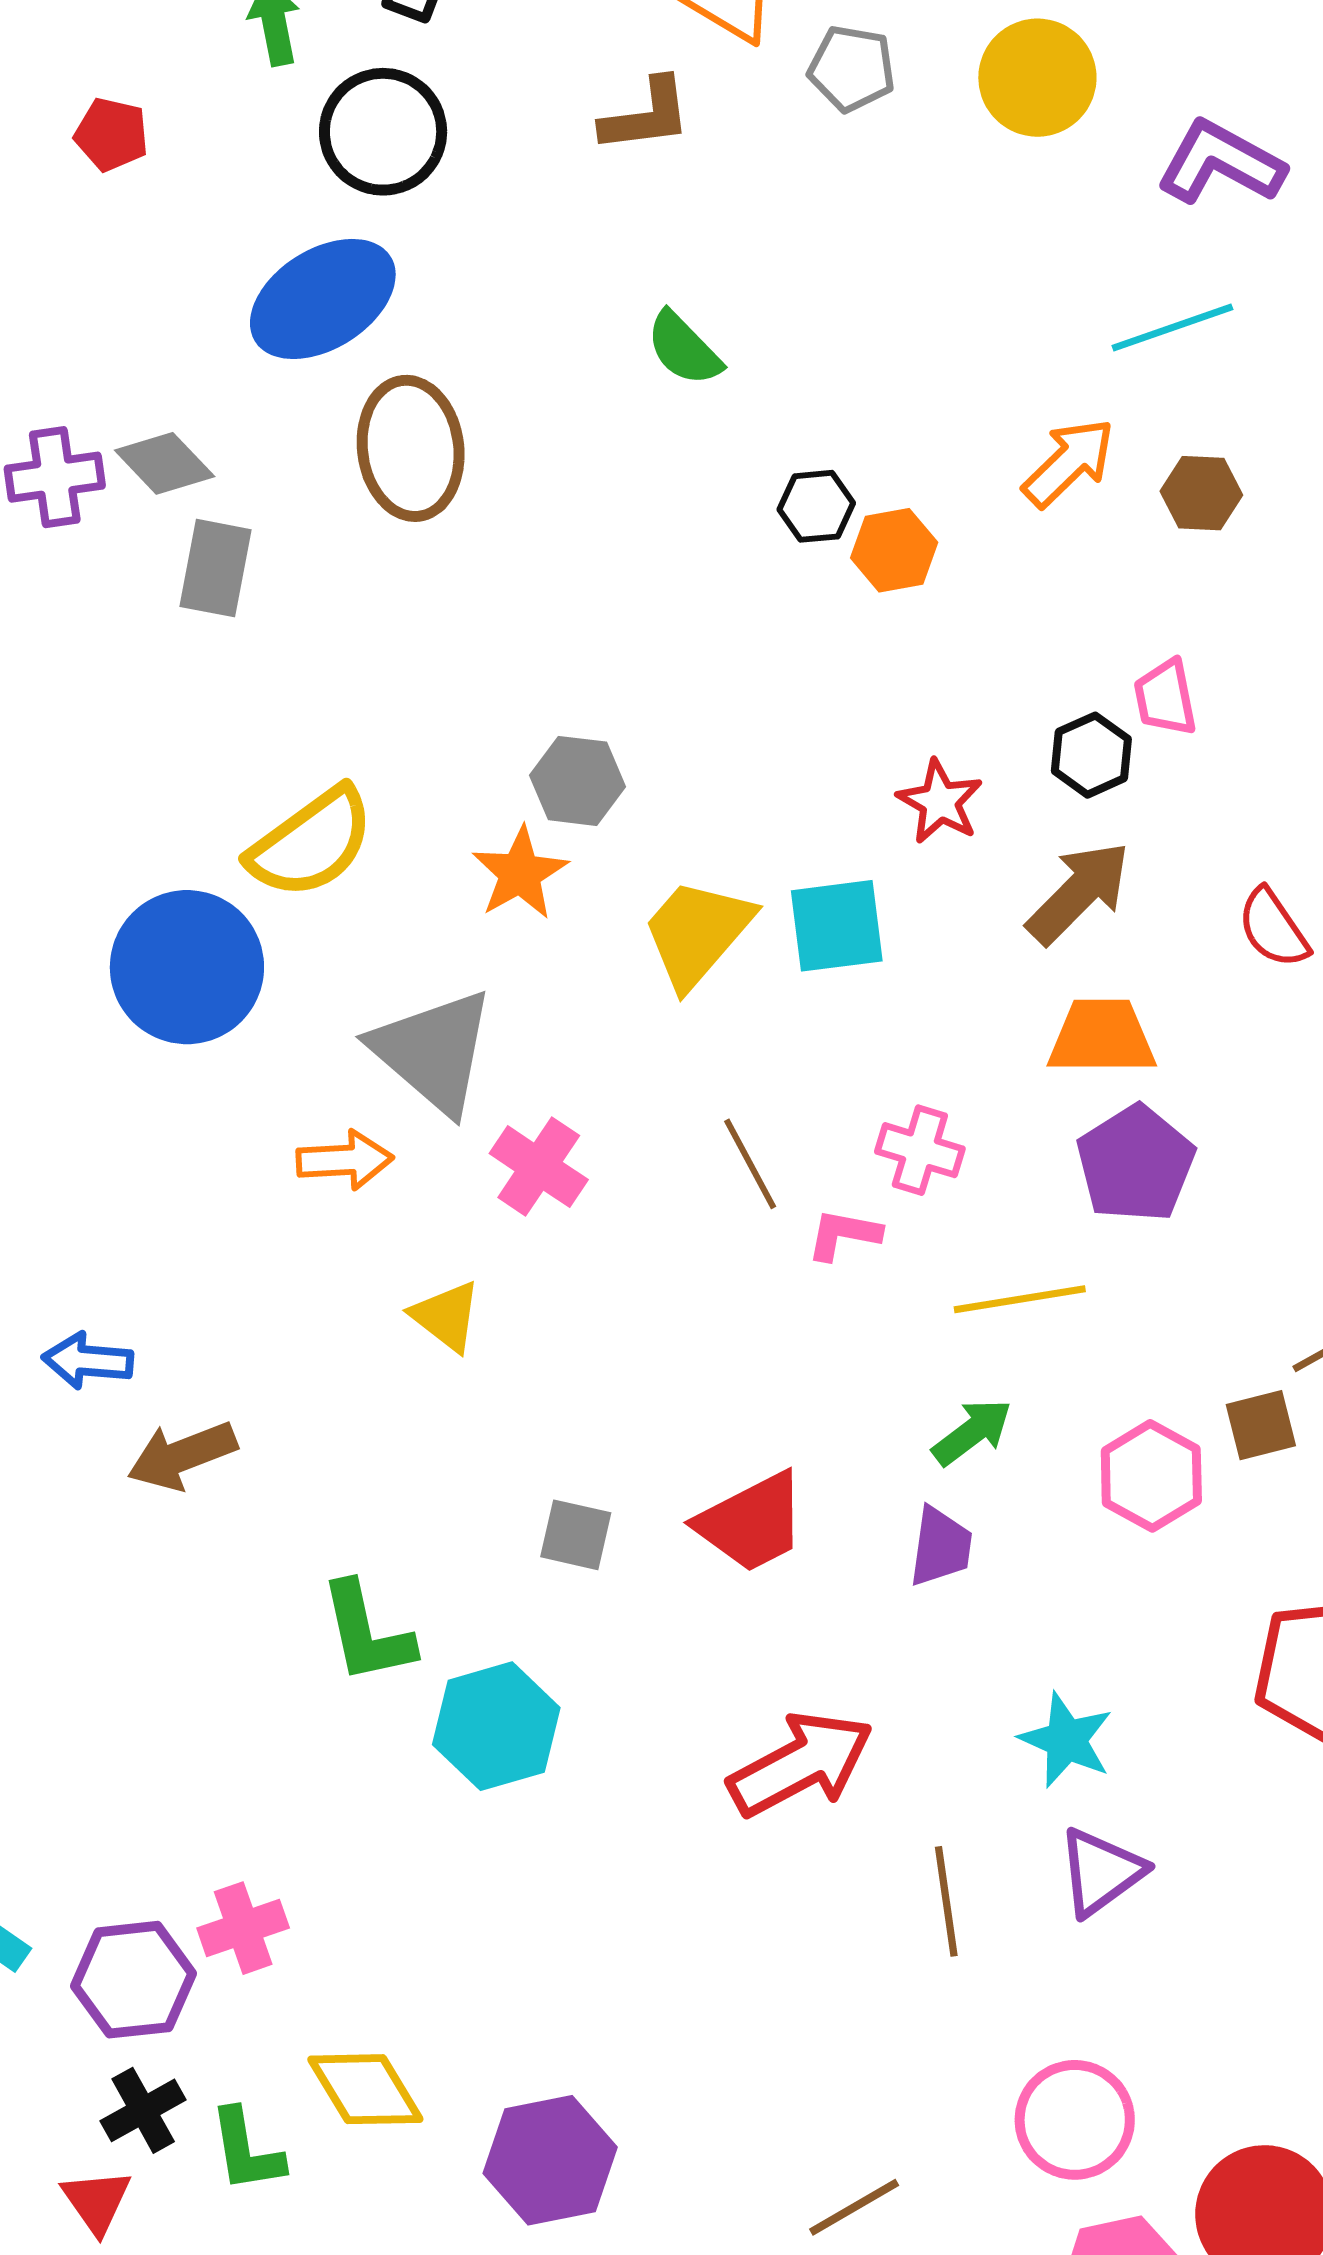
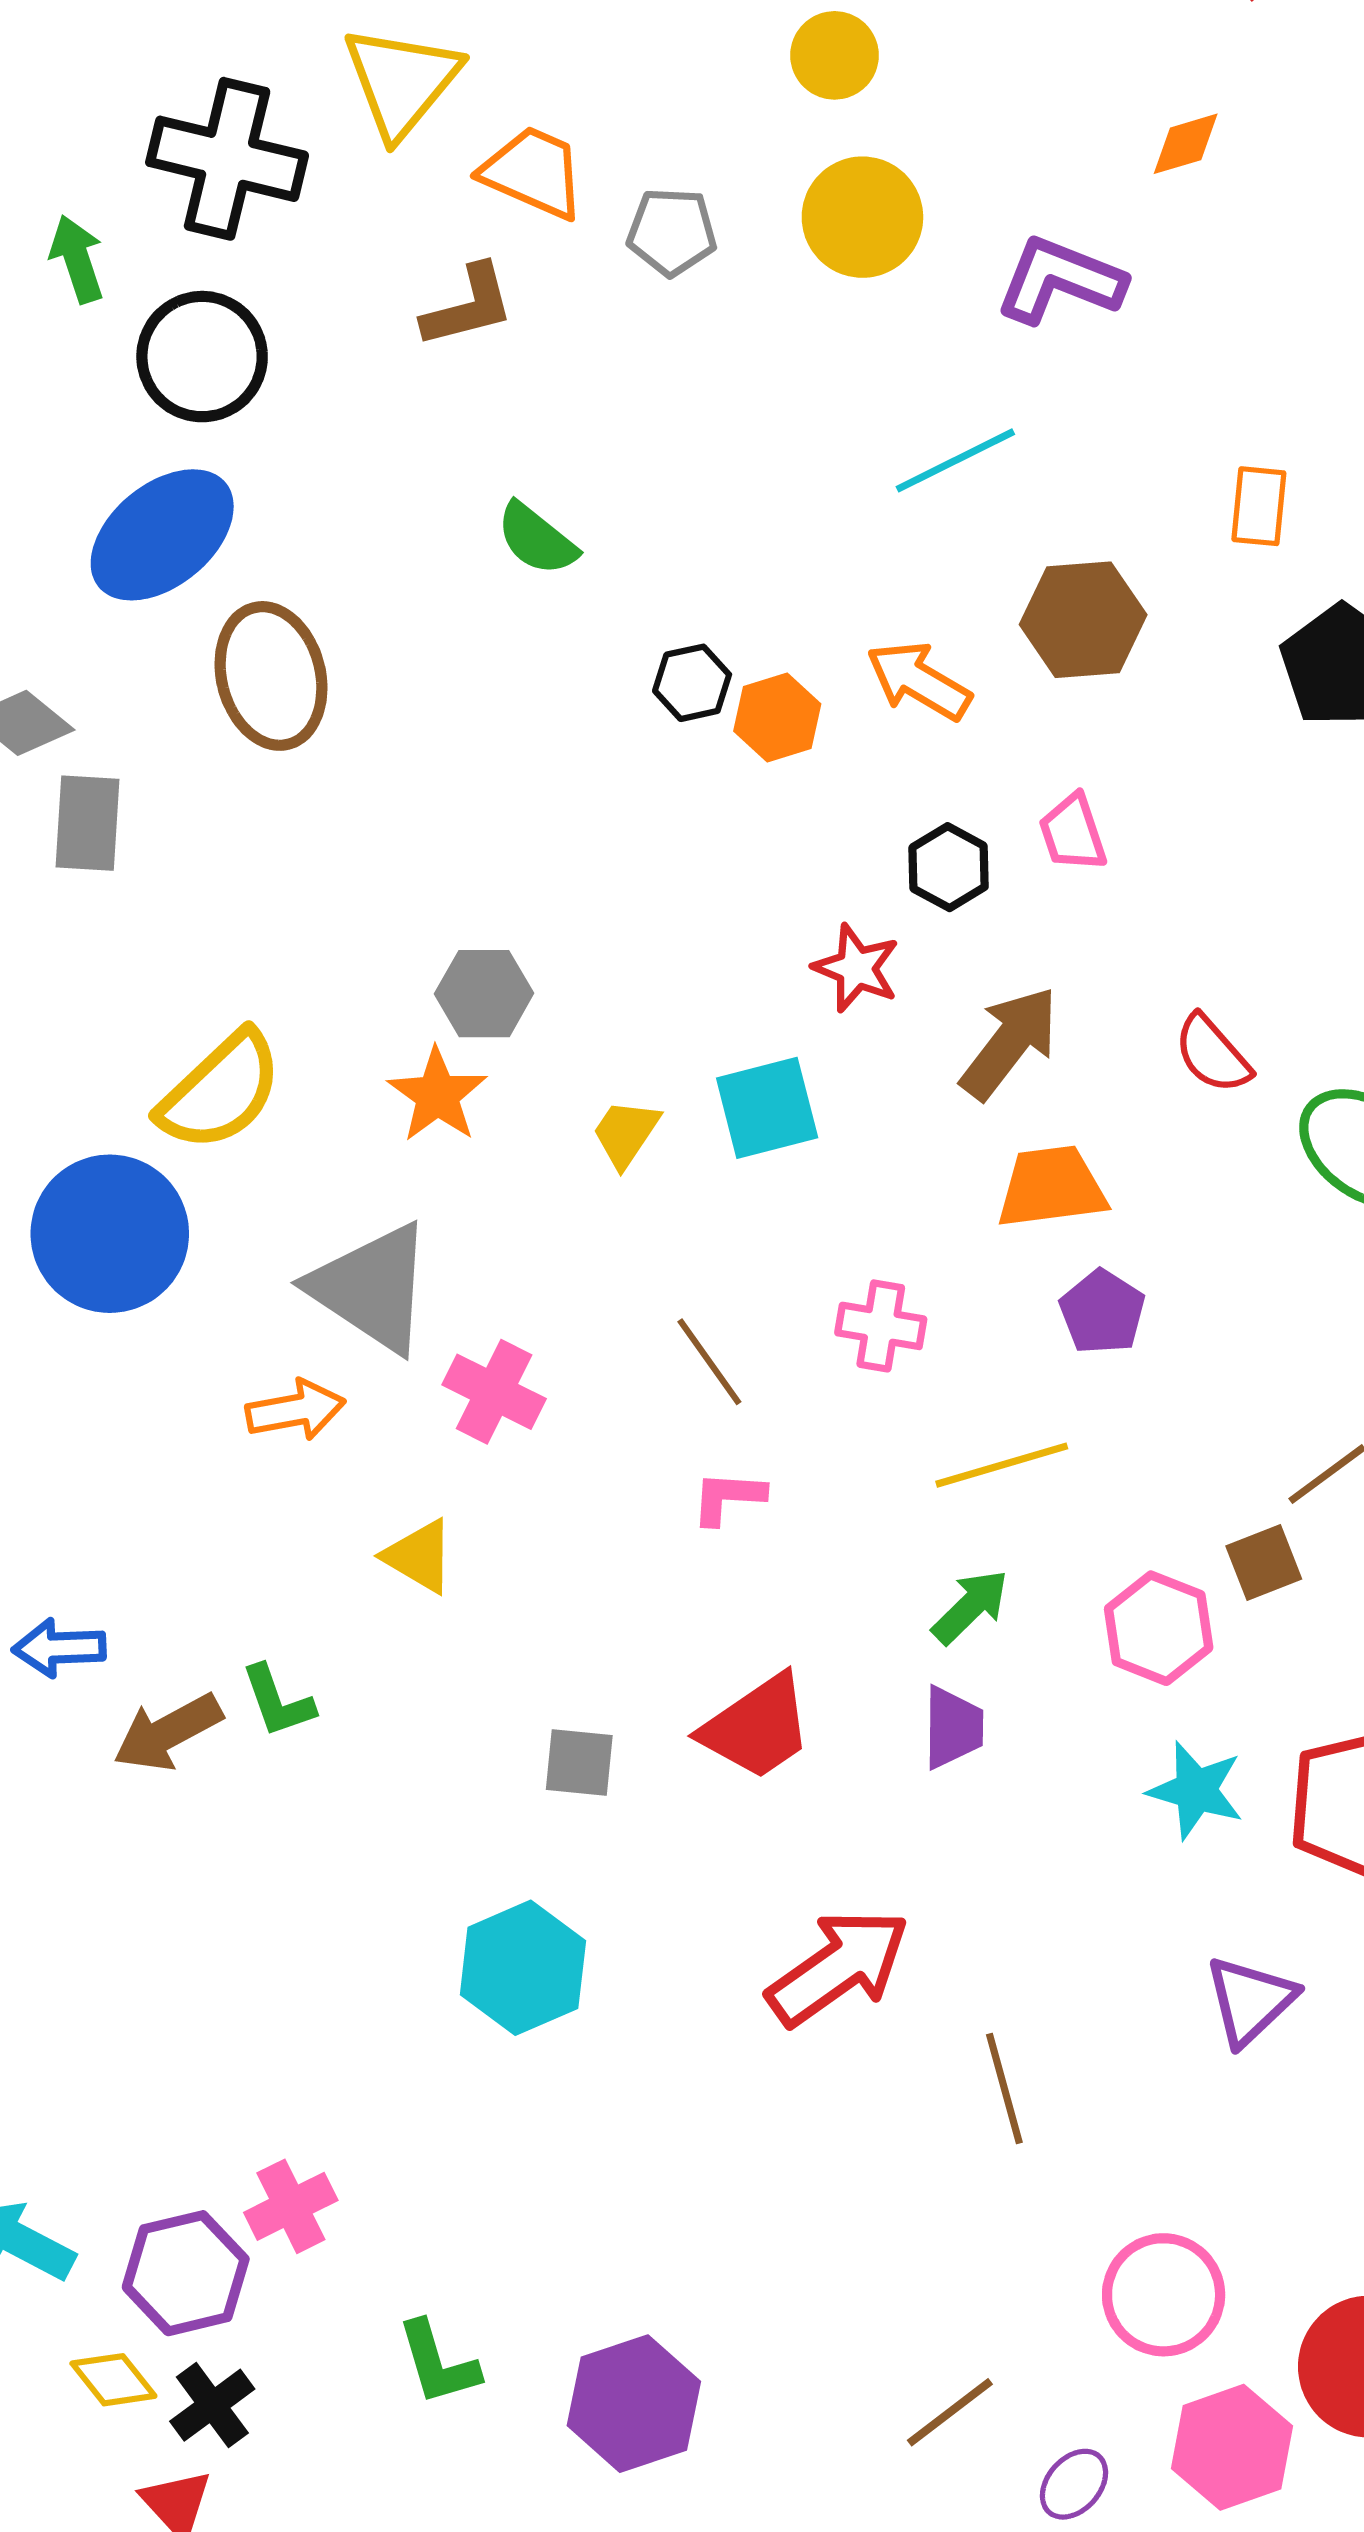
cyan line: (1172, 328) -> (955, 460), moved
orange arrow: (1069, 463) -> (919, 681), moved, turned -98
brown hexagon: (1201, 493) -> (1083, 620), size x1.5
black hexagon: (1091, 755) -> (949, 867), moved
yellow trapezoid: (697, 933) -> (626, 1133), size x0.6
purple pentagon: (1136, 1164) -> (1102, 1312), size x0.7
pink L-shape: (844, 1235) -> (728, 1497), moved
green L-shape: (367, 1633) -> (278, 1701), moved, size x0.7
cyan star: (1066, 1740) -> (1196, 1790), moved
purple triangle: (1101, 1872) -> (1250, 2001), moved
yellow diamond: (365, 2089) -> (113, 2380), moved, size x0.7
green L-shape: (246, 2150) -> (438, 2363), moved

